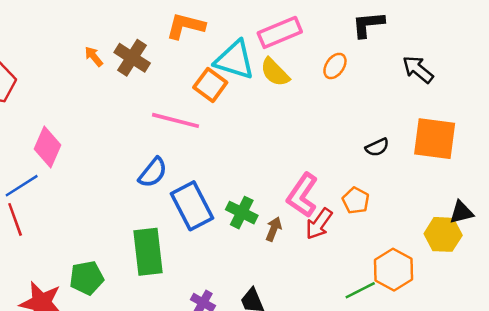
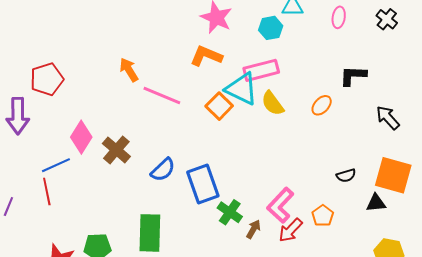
pink rectangle: (280, 32) -> (261, 70), moved
orange arrow: (94, 56) -> (129, 70), size x1.4
brown cross: (132, 58) -> (116, 150), moved
pink line: (175, 120) -> (162, 95), moved
blue rectangle: (192, 206) -> (203, 184), moved
black triangle: (461, 212) -> (376, 203), moved

